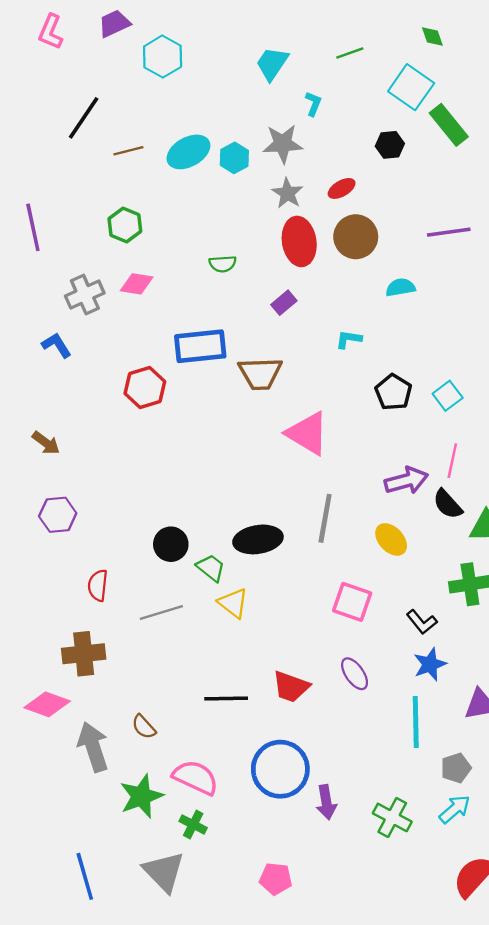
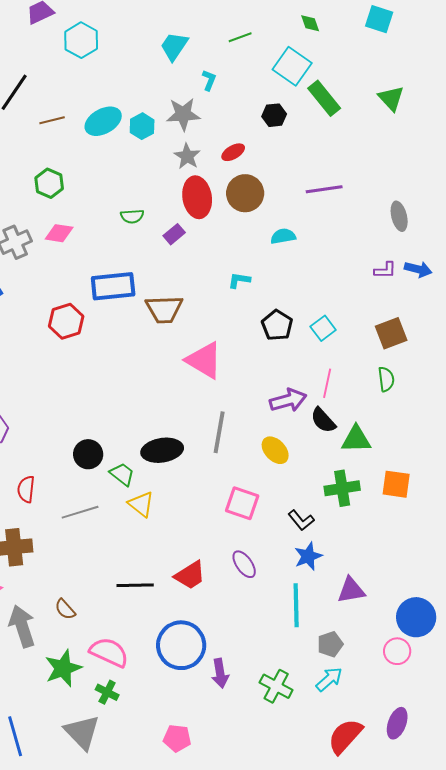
purple rectangle: (284, 303) -> (174, 234), moved
red trapezoid: (291, 687) -> (190, 575), turned -52

